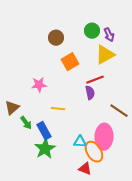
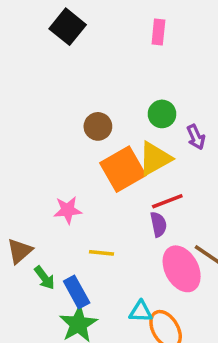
purple arrow: (109, 35) -> (196, 137), moved
yellow triangle: (105, 55) -> (155, 158), moved
orange square: (70, 62) -> (123, 169), size x1.4
pink ellipse: (104, 137) -> (182, 269), moved, turned -30

